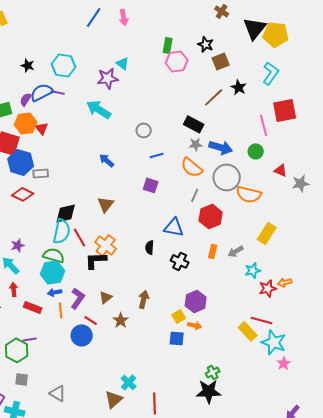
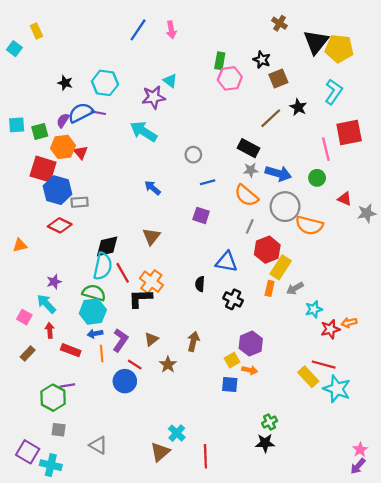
yellow rectangle: (267, 233) -> (281, 267), moved
pink star: (284, 363) -> (360, 450), moved
black star: (209, 391) -> (265, 443), size x0.7

